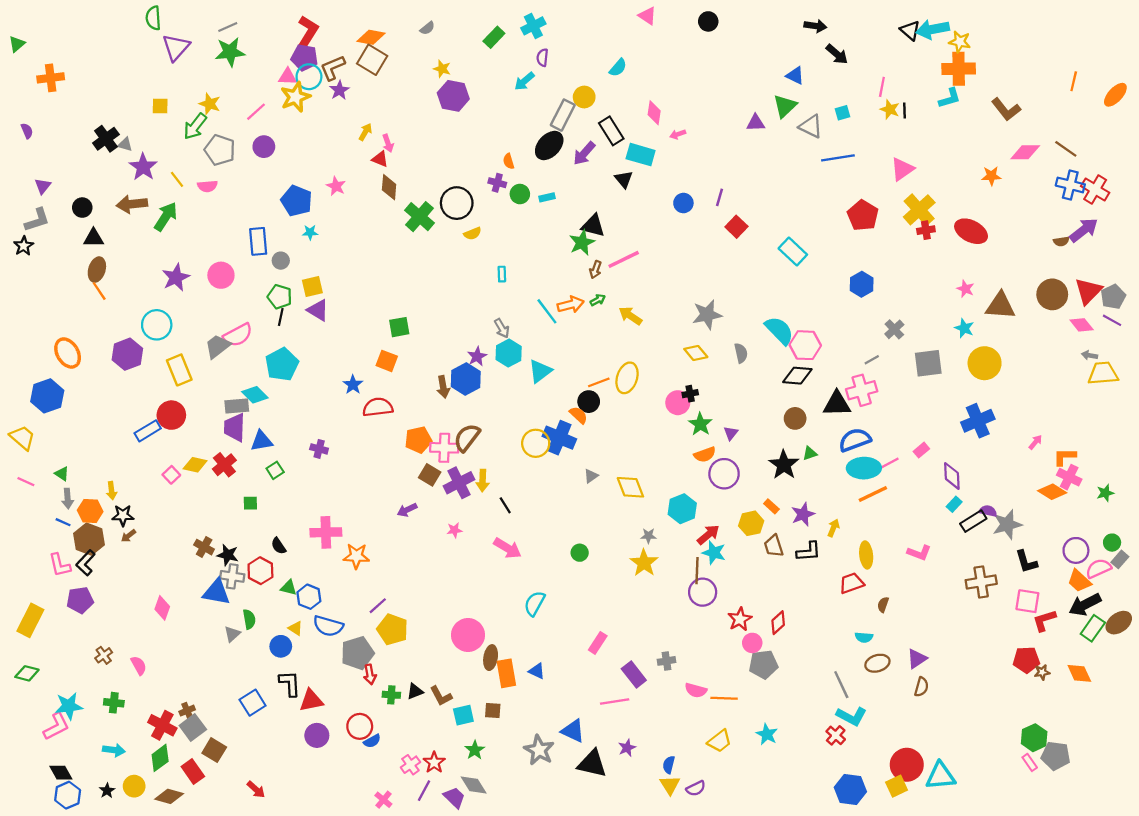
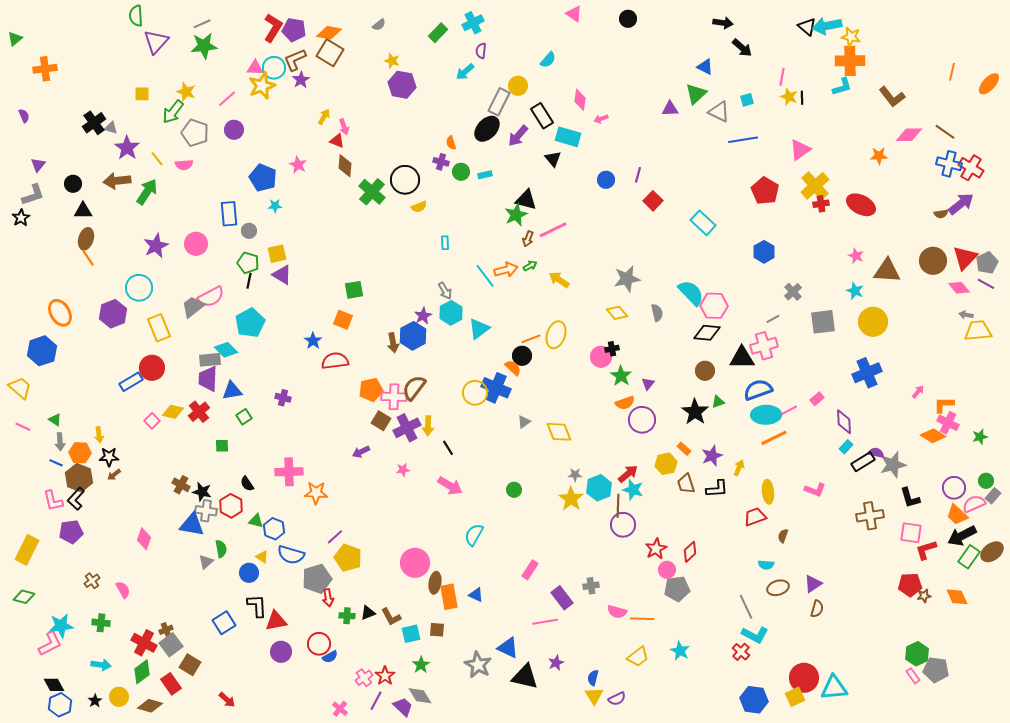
purple pentagon: (304, 58) -> (294, 30), moved
cyan hexagon: (682, 509) -> (599, 488), moved

